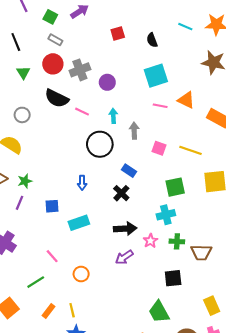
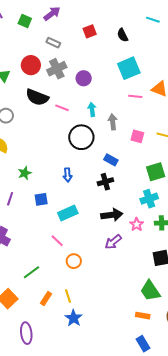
gray rectangle: (55, 40) -> (53, 43), moved
green star: (25, 181) -> (25, 173), moved
black cross: (121, 193) -> (105, 182), turned 35
pink line: (52, 256) -> (57, 241), moved

